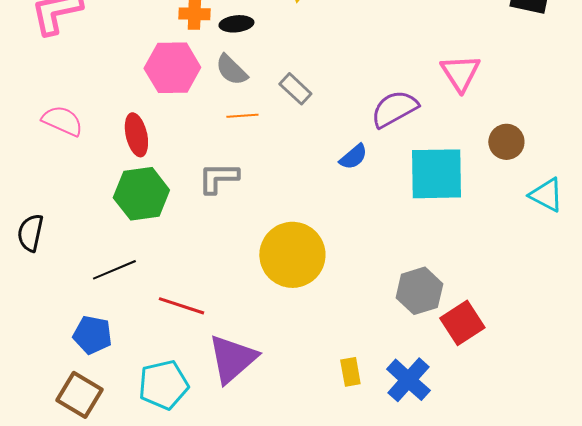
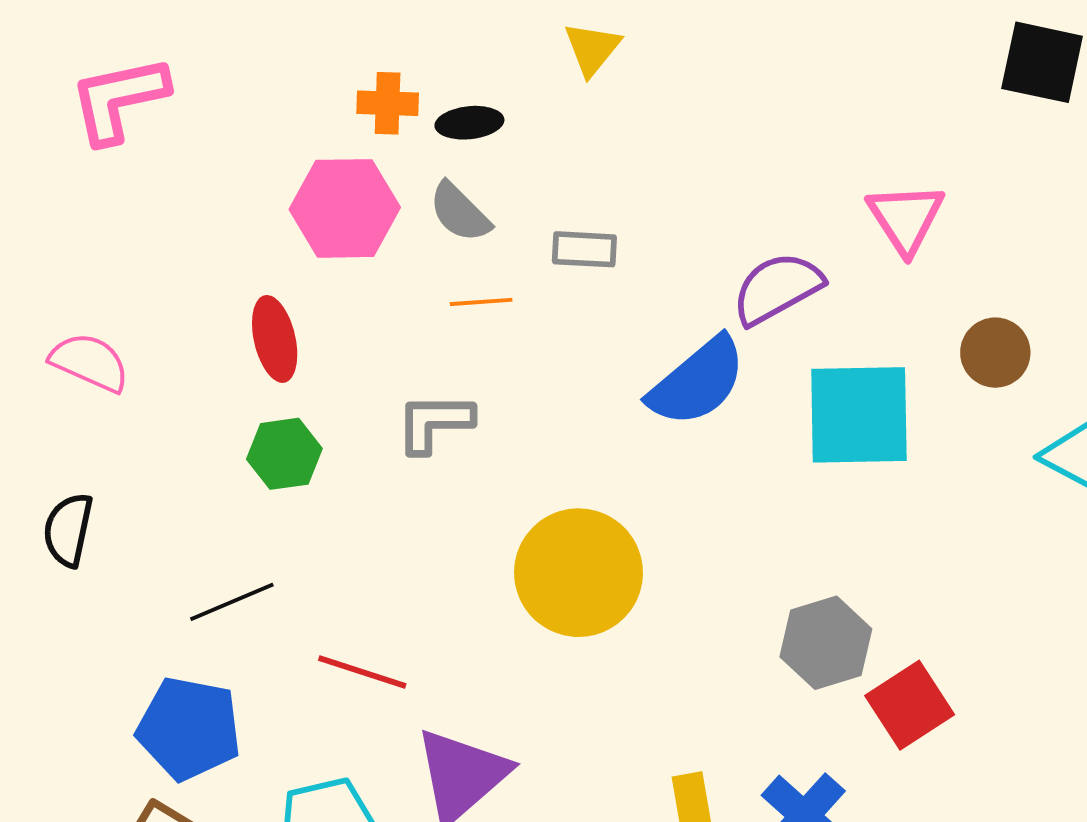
gray rectangle: (295, 89) -> (584, 249), turned -40
pink semicircle: (62, 121) -> (90, 362), moved
blue semicircle: (353, 157) -> (697, 382), size x1.8
green hexagon: (141, 194) -> (284, 454), size x0.7
blue pentagon: (92, 335) -> (189, 728), size x1.4

